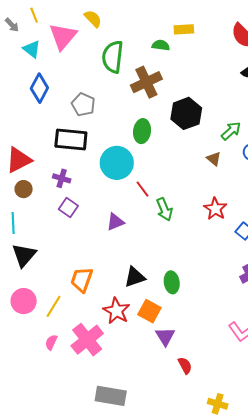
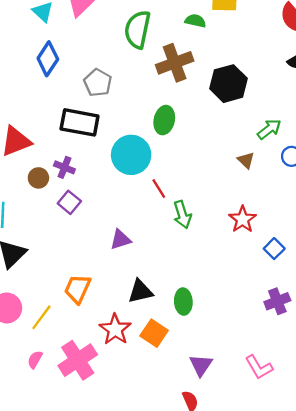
black hexagon: (186, 113) -> (228, 84), moved
brown circle: (24, 189) -> (38, 178), moved
purple triangle: (115, 222) -> (120, 239), moved
purple triangle: (165, 336) -> (201, 365), moved

